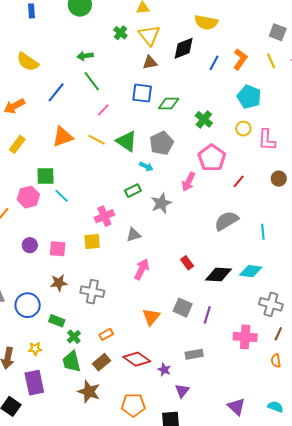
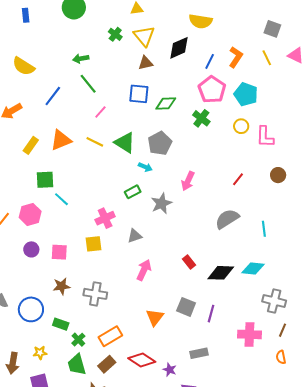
yellow rectangle: (17, 144) -> (31, 145), moved
pink pentagon: (212, 158) -> (212, 90), moved
pink hexagon: (28, 197) -> (30, 214), moved
orange rectangle: (106, 334) -> (110, 336), size x1.6

